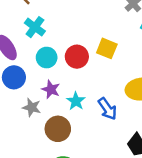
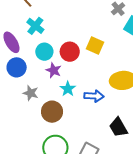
purple star: (51, 89) -> (54, 70), moved
blue arrow: (107, 109) -> (94, 96), turned -54

